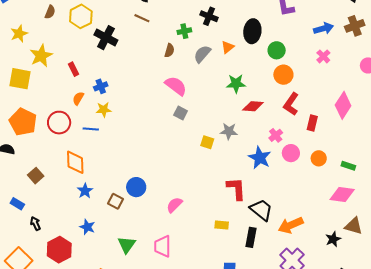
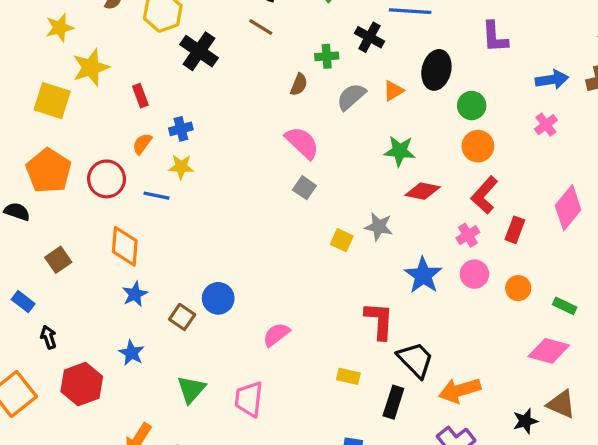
pink cross: (276, 135) -> (468, 235), moved

